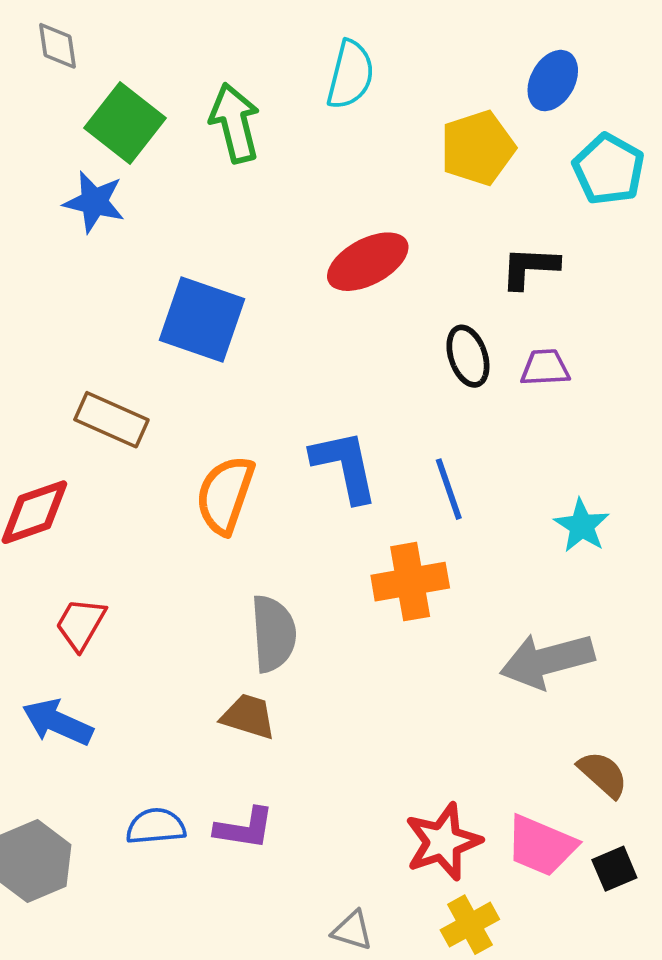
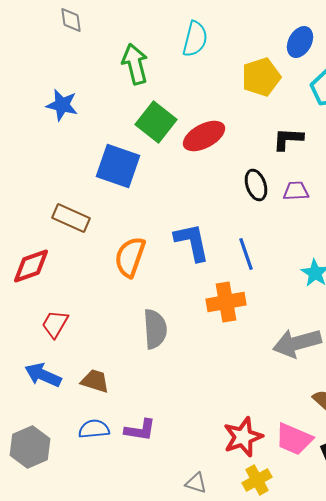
gray diamond: (58, 46) -> (71, 20), moved
green square: (125, 123) -> (156, 122), moved
brown trapezoid: (248, 716) -> (95, 381), moved

